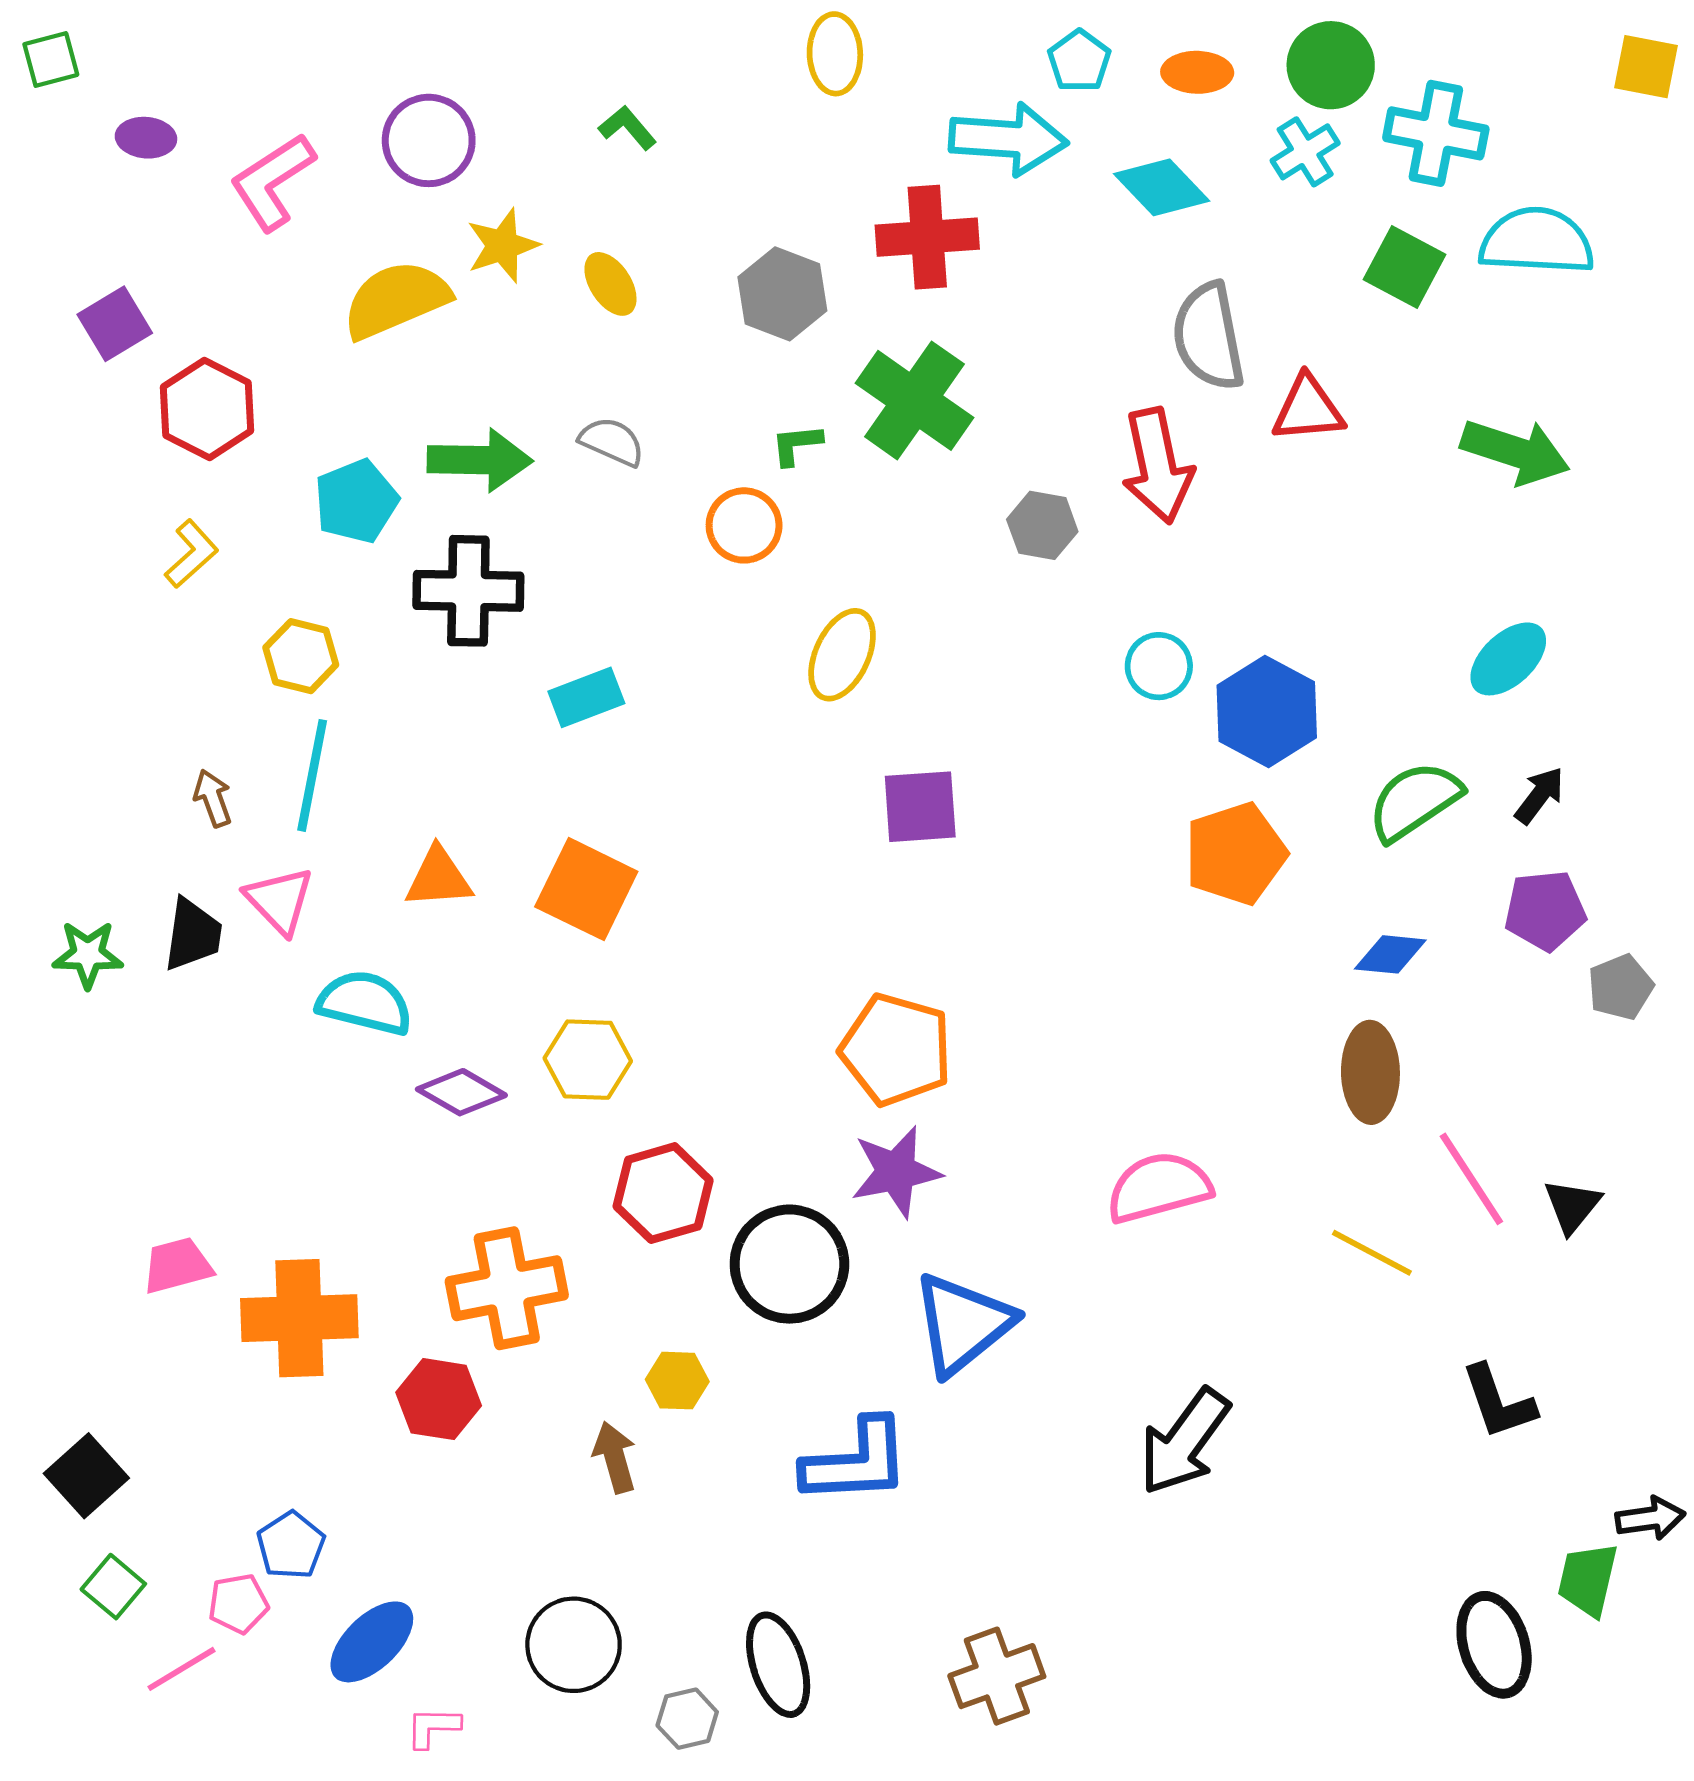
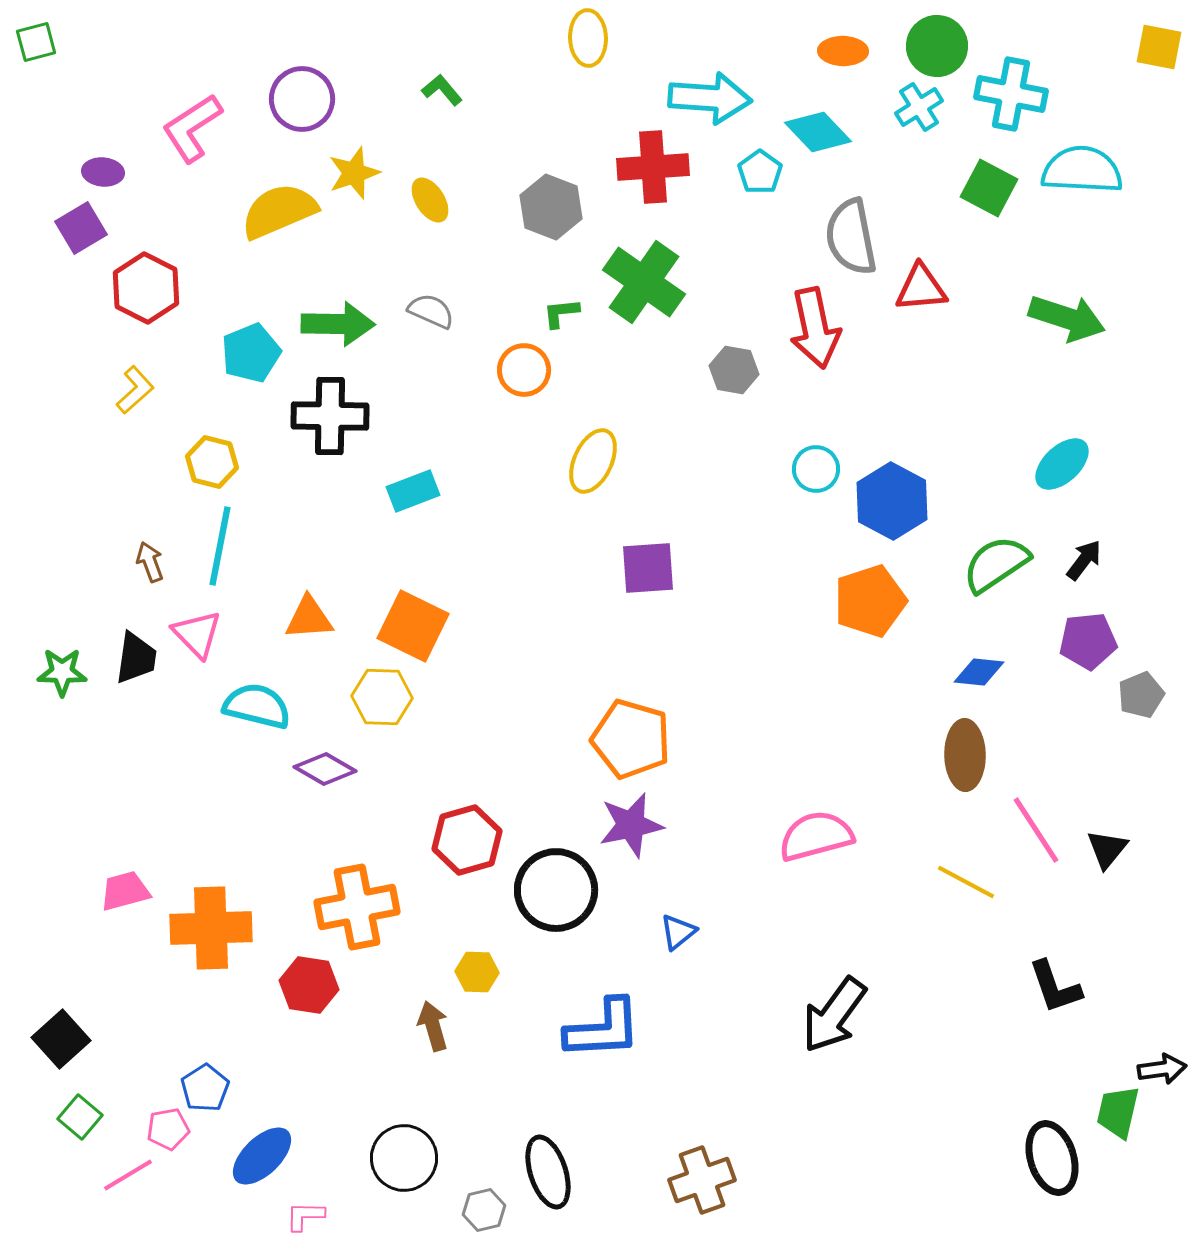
cyan pentagon: (1079, 61) -> (760, 172), moved
purple ellipse: (146, 138) -> (103, 172), moved
yellow hexagon: (588, 1060) -> (382, 697), moved
blue triangle: (963, 1324) -> (678, 932), size x0.5

